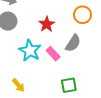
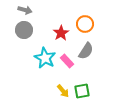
orange circle: (83, 15) -> (85, 24), moved
yellow arrow: (18, 85) -> (63, 91), moved

